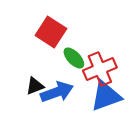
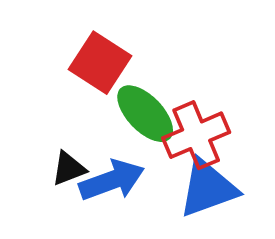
green ellipse: (74, 58) -> (145, 114), size x1.4

